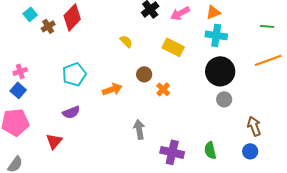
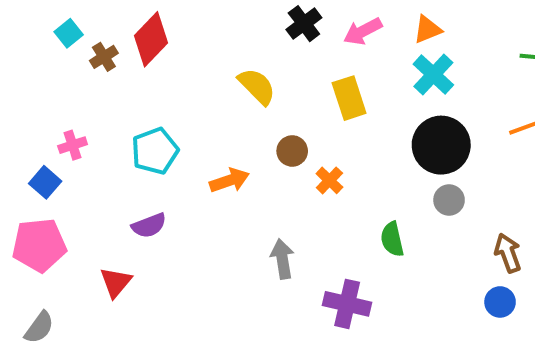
cyan cross: (216, 35) -> (433, 75), turned 35
yellow semicircle: (126, 41) -> (257, 86), size x1.5
yellow rectangle: (173, 47) -> (349, 98), turned 45
pink cross: (20, 71) -> (73, 145), moved
green semicircle: (210, 150) -> (392, 239), moved

